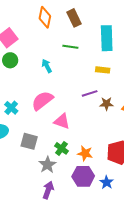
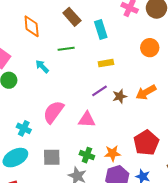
brown rectangle: (74, 18) -> (72, 17), moved
cyan rectangle: (107, 38) -> (101, 29), size x0.7
cyan arrow: (47, 66) -> (42, 66), moved
pink triangle: (62, 121) -> (87, 120), moved

